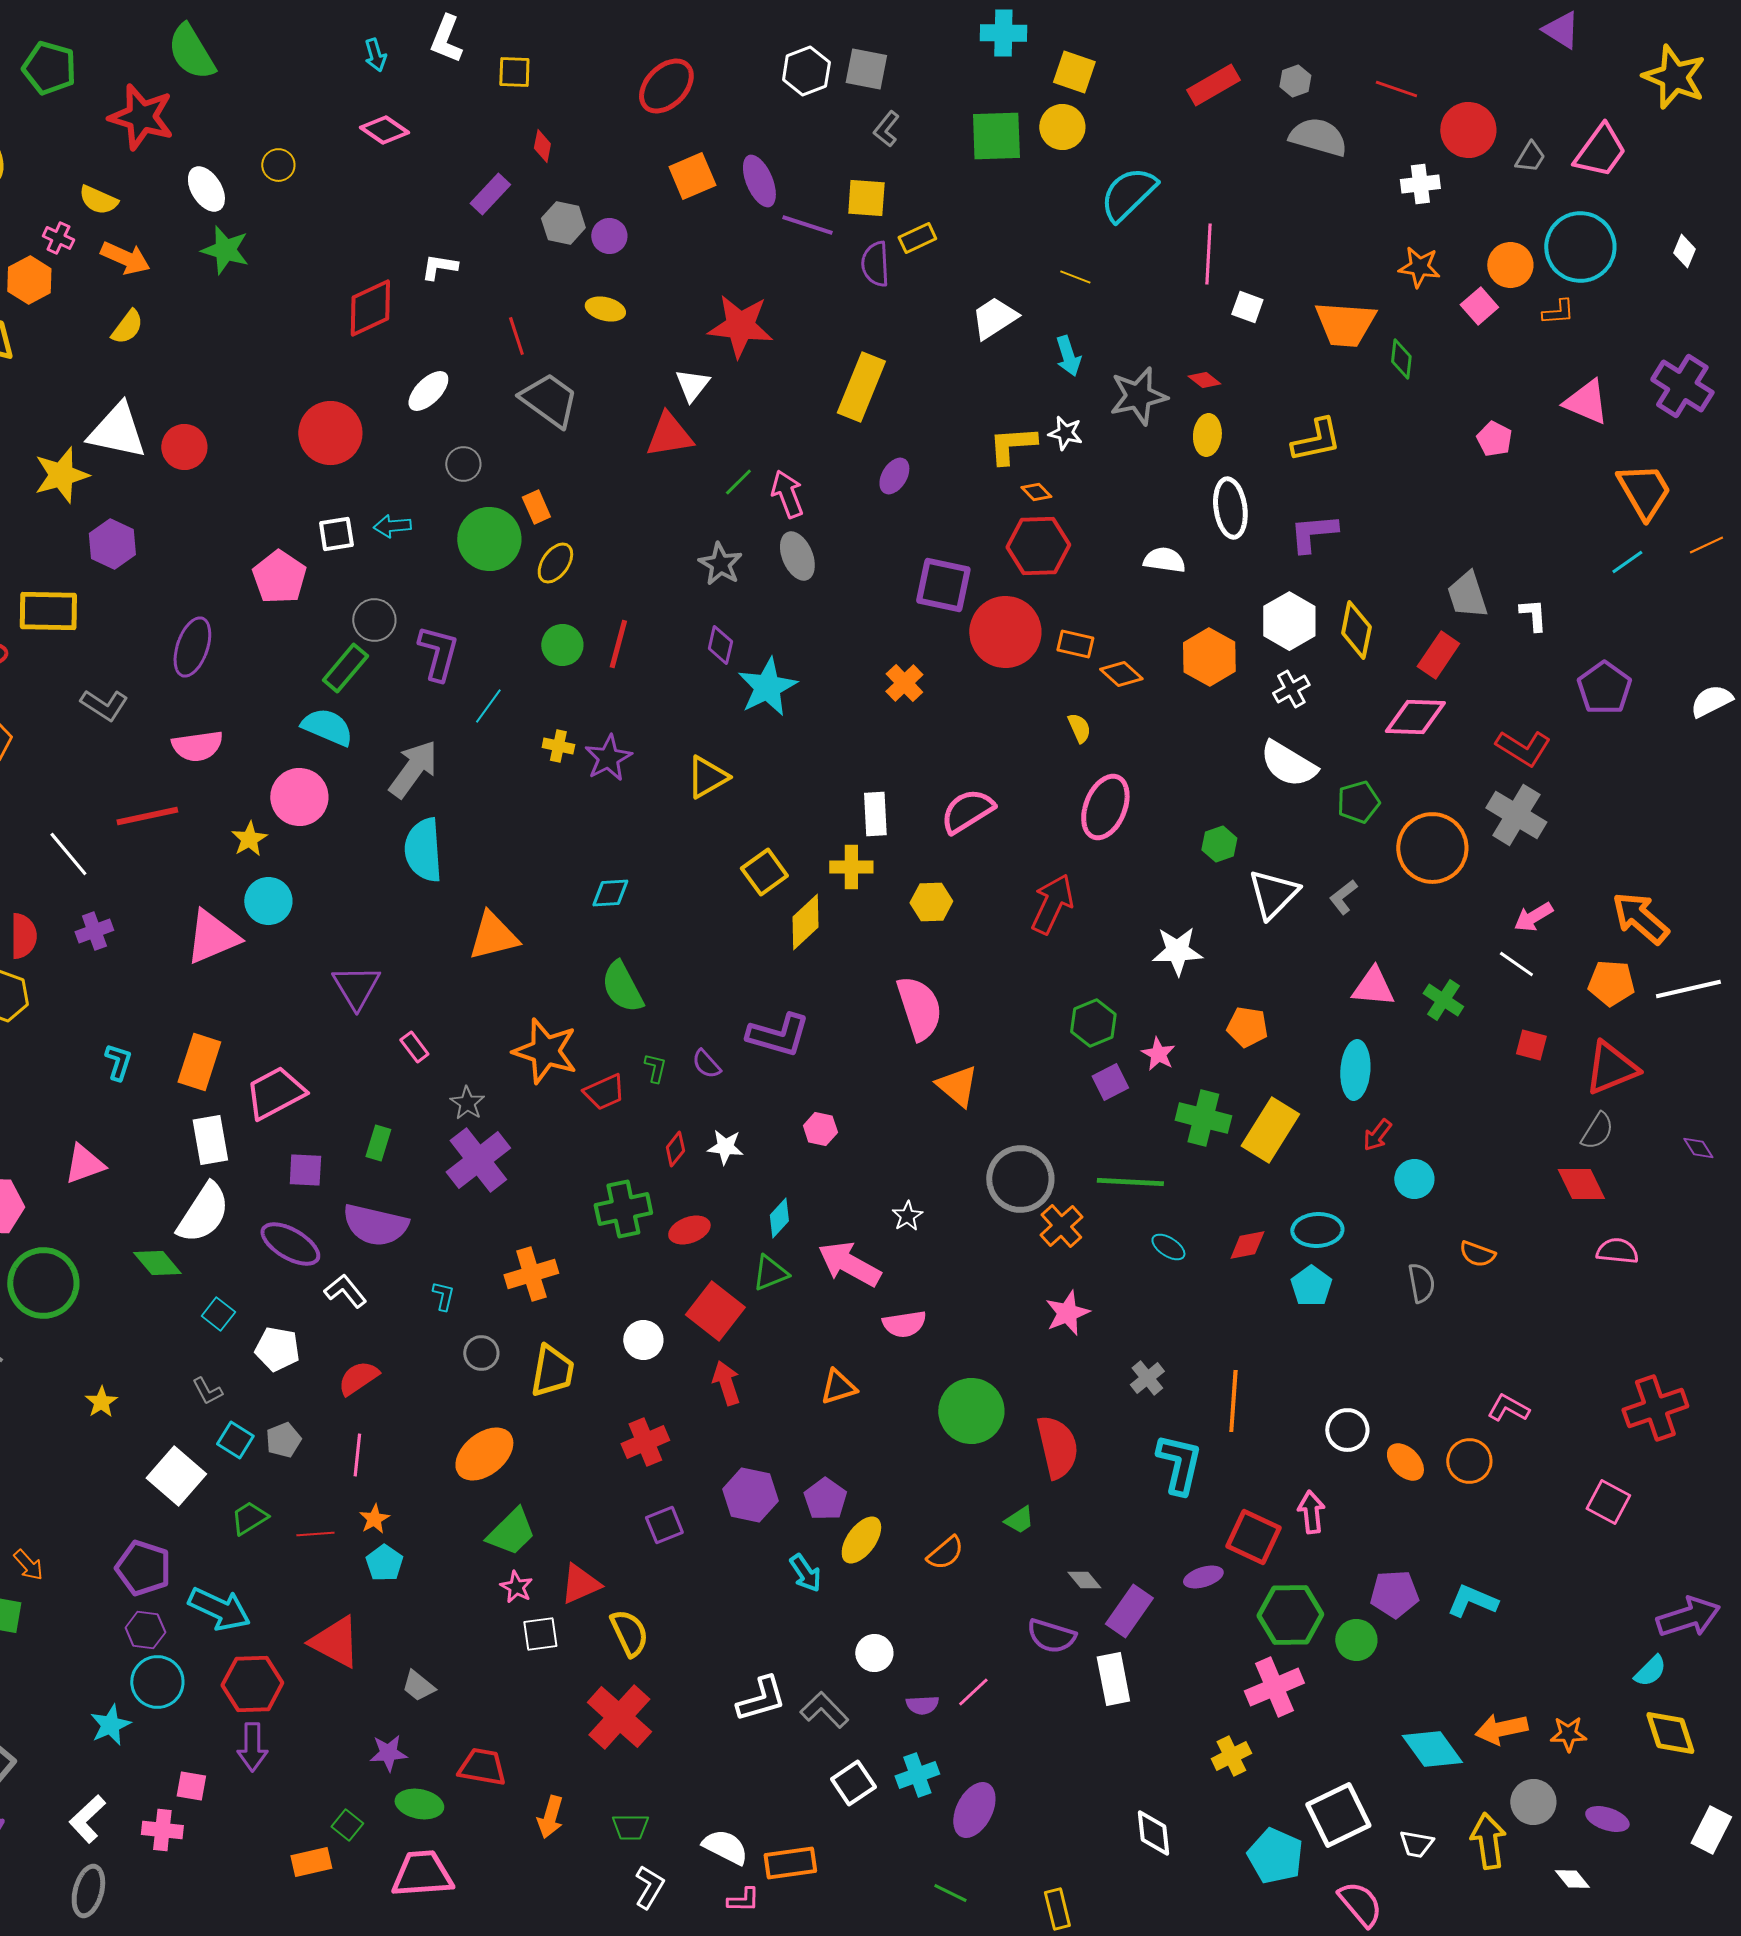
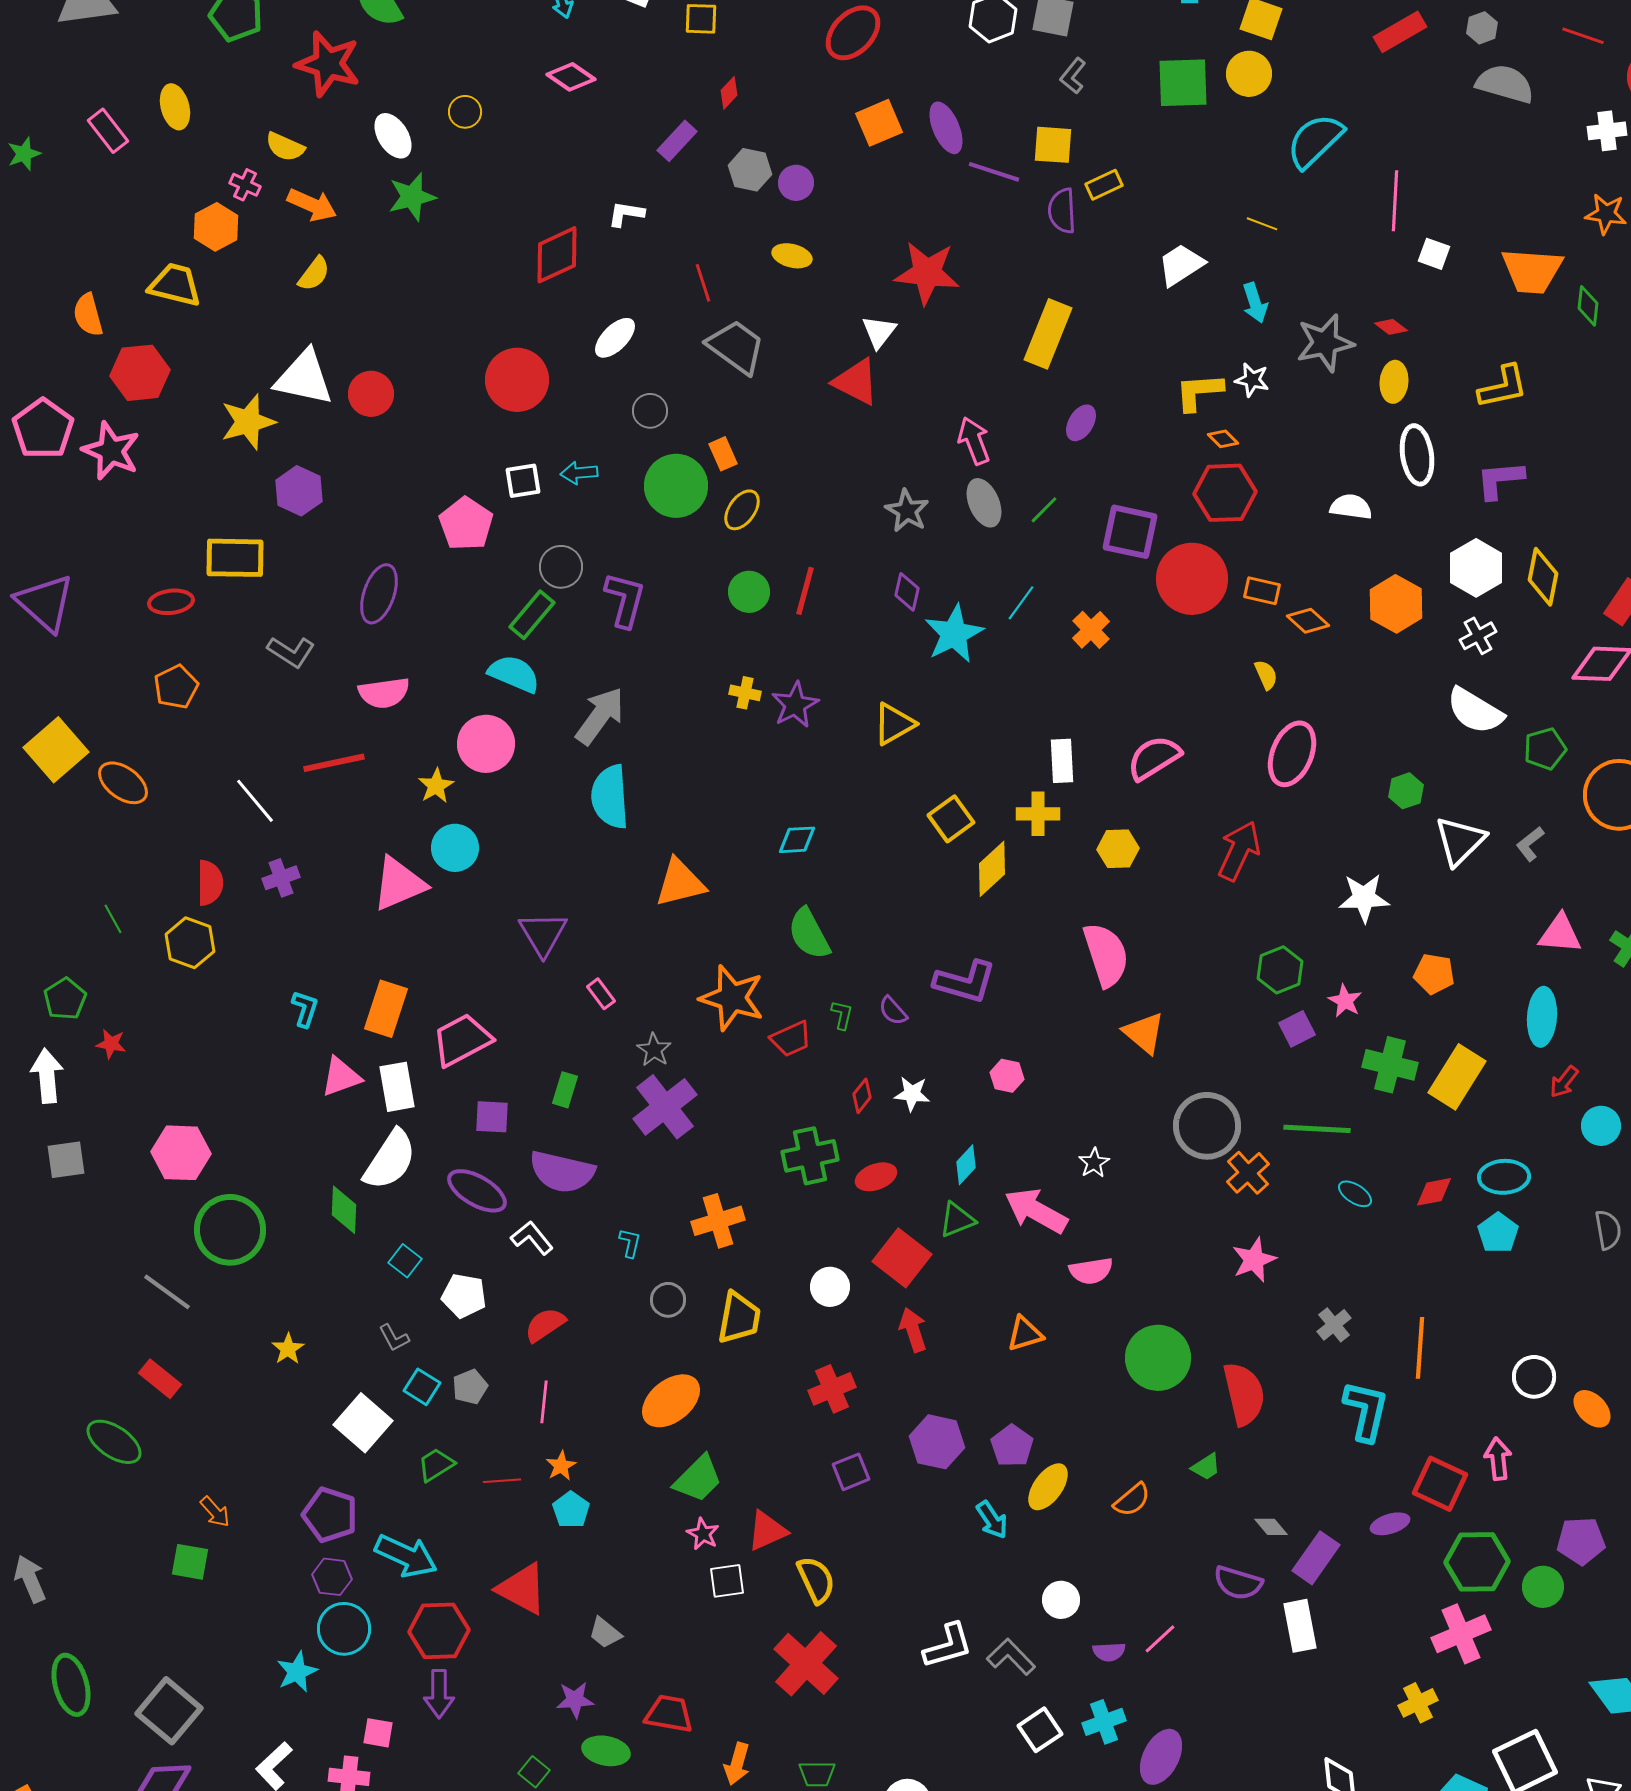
red diamond: (542, 146) -> (729, 93), turned 32
green star: (225, 250) -> (412, 197), turned -30
red triangle: (669, 435) -> (856, 382), turned 36
green line: (738, 482) -> (1044, 510), moved
cyan line: (488, 706) -> (1021, 603), moved
pink triangle: (84, 1164) -> (341, 1077), moved
green diamond: (157, 1263) -> (344, 1210), turned 42

